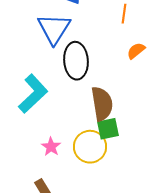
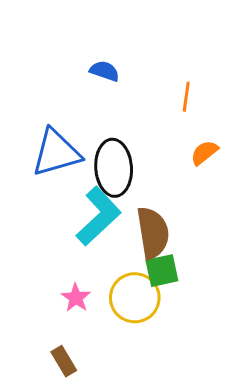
blue triangle: (54, 29) -> (56, 153), moved, turned 42
cyan L-shape: (33, 94) -> (98, 216), moved

